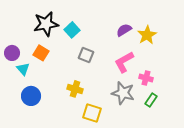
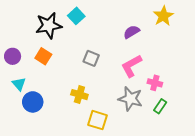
cyan square: (72, 30) -> (76, 16), moved
yellow star: (147, 35) -> (163, 16), moved
cyan triangle: (23, 69) -> (19, 84), moved

